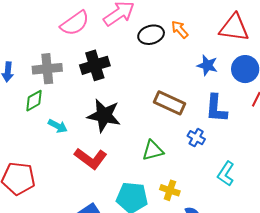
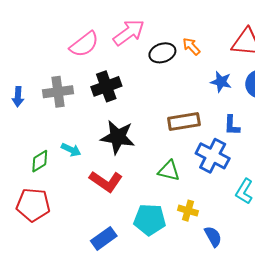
green diamond: (34, 101) -> (40, 161), moved
brown rectangle: (169, 103) -> (184, 122), turned -32
blue L-shape: (216, 108) -> (232, 125), size x0.7
blue cross: (196, 138) -> (213, 156), size x1.8
green triangle: (153, 150) -> (169, 171), turned 30

